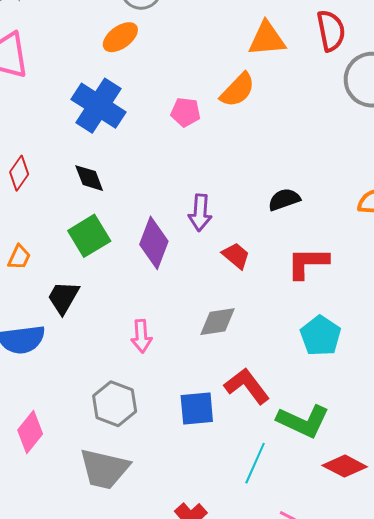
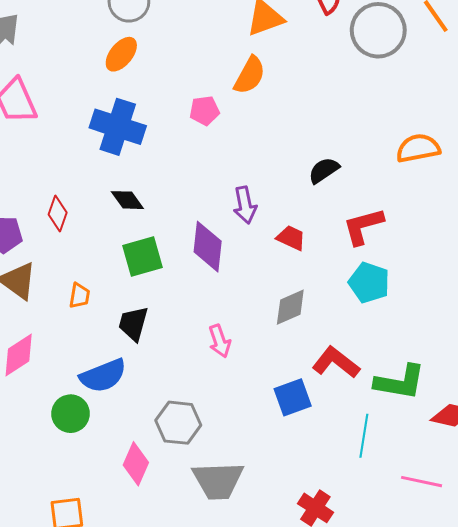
green square: (89, 236) -> (143, 257), turned 30
cyan pentagon: (321, 336) -> (369, 283), moved
gray hexagon: (115, 404) -> (178, 423), moved

